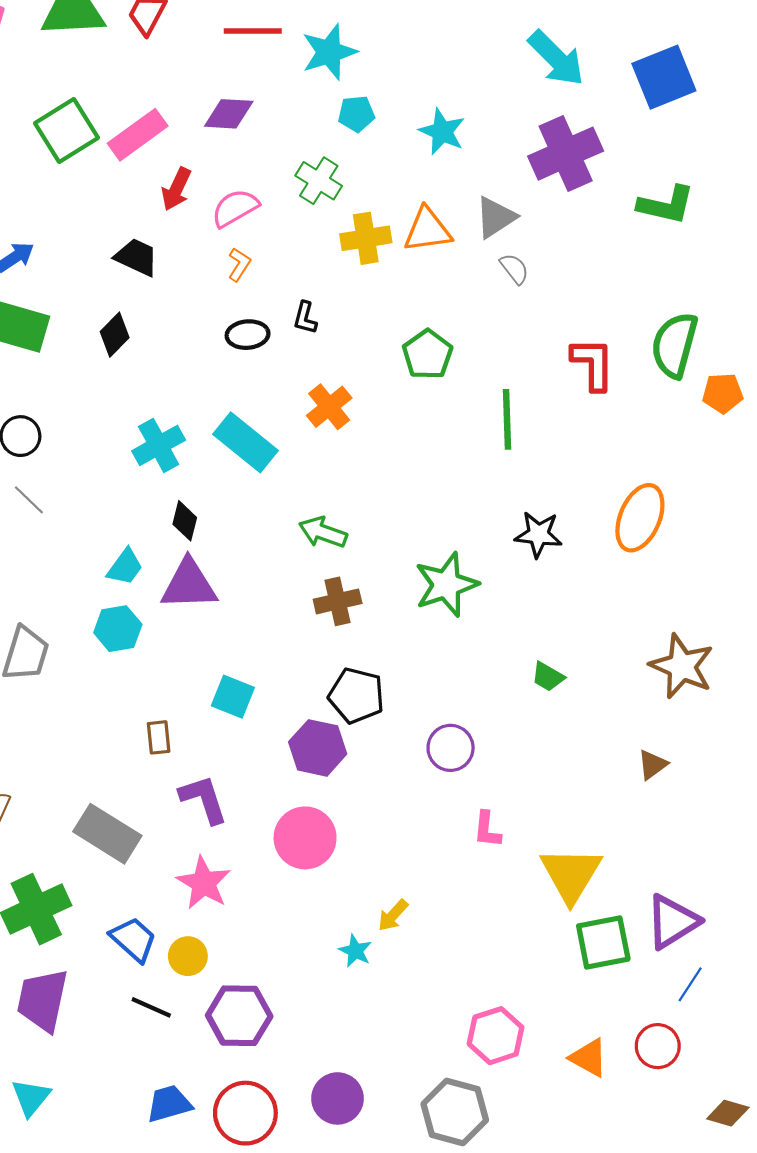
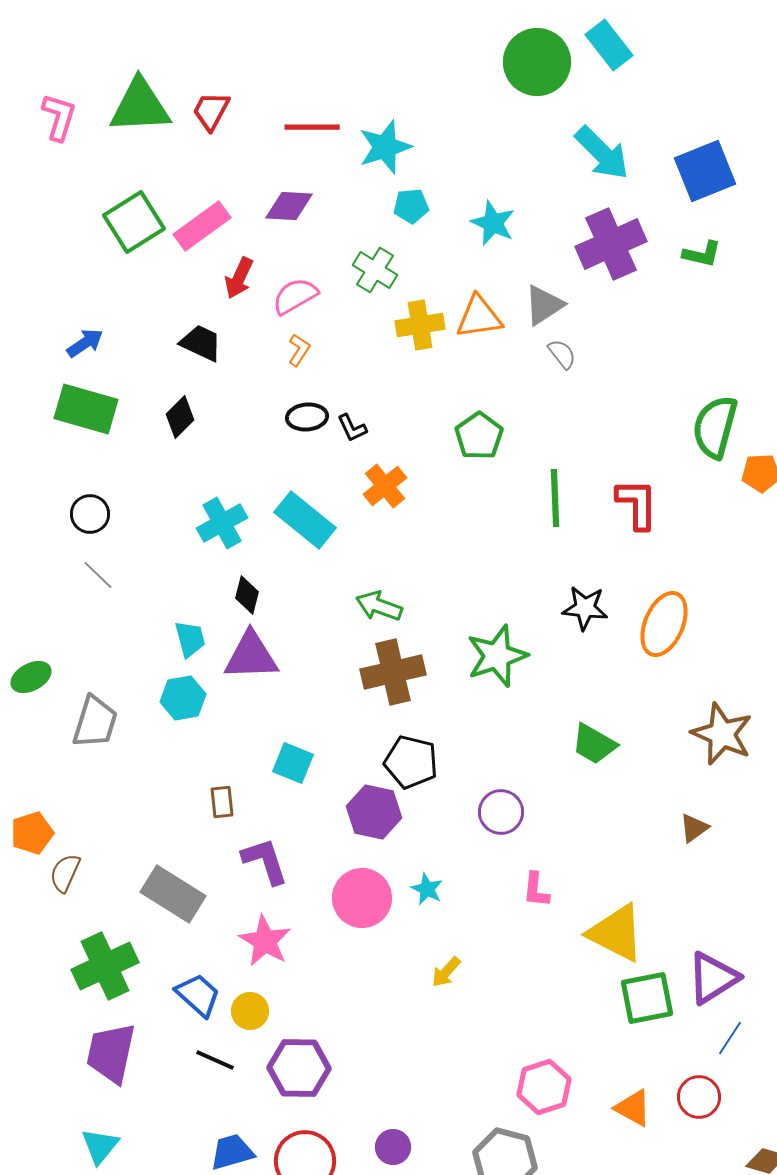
green L-shape: (666, 205) -> (702, 254), moved, size x0.7
black L-shape: (305, 318) -> (352, 428), moved, turned -40
red L-shape: (593, 364) -> (637, 504), moved
orange ellipse: (640, 518) -> (664, 624), moved
cyan trapezoid: (125, 567) -> (190, 639), turned -51
brown cross: (338, 601) -> (393, 672), size x1.4
green trapezoid: (548, 677) -> (594, 744), size x1.4
yellow triangle: (571, 875) -> (616, 933), turned -34
cyan star: (355, 951) -> (427, 889), moved
purple circle: (338, 1098) -> (393, 1147), size x0.7

